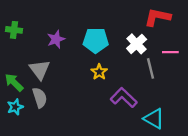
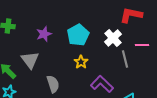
cyan pentagon: (96, 40) -> (78, 35), turned -30
gray semicircle: (40, 98) -> (53, 84), moved

